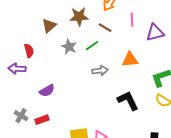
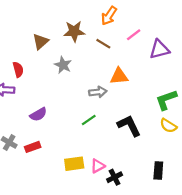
pink line: (132, 20) -> (134, 35), turned 56
green line: (92, 46) -> (89, 120), moved
orange triangle: (130, 60) -> (119, 76), moved

